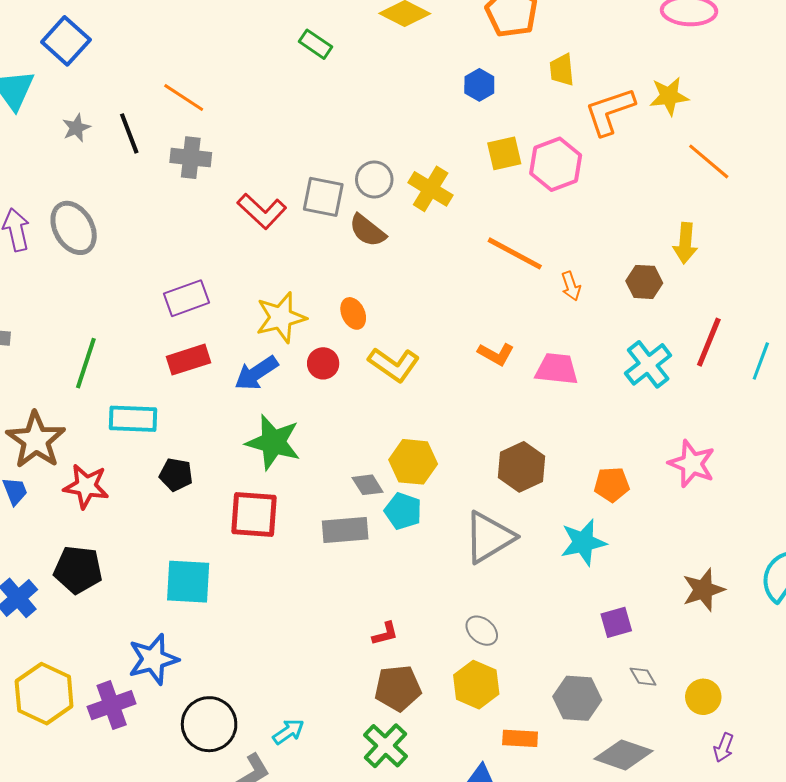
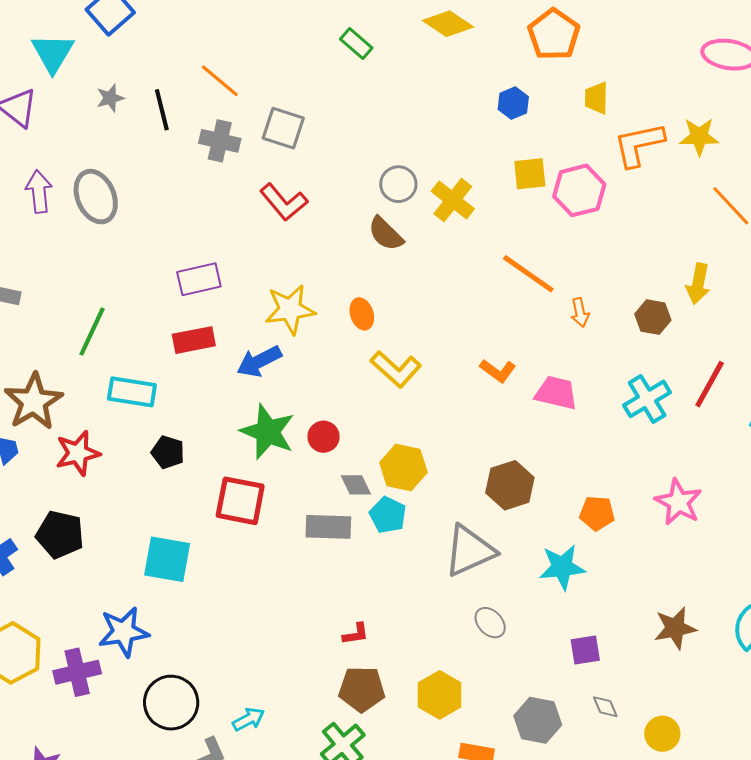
gray square: (323, 197) -> (283, 128), moved
red circle: (323, 363) -> (324, 437), moved
red star: (86, 486) -> (78, 453), turned -30
gray ellipse: (482, 631) -> (490, 623), moved

